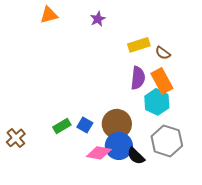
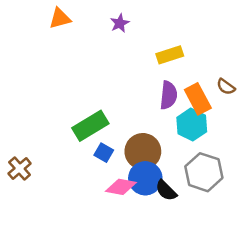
brown semicircle: (163, 53) -> (226, 87), moved
green rectangle: (62, 126) -> (90, 126), moved, size x1.6

